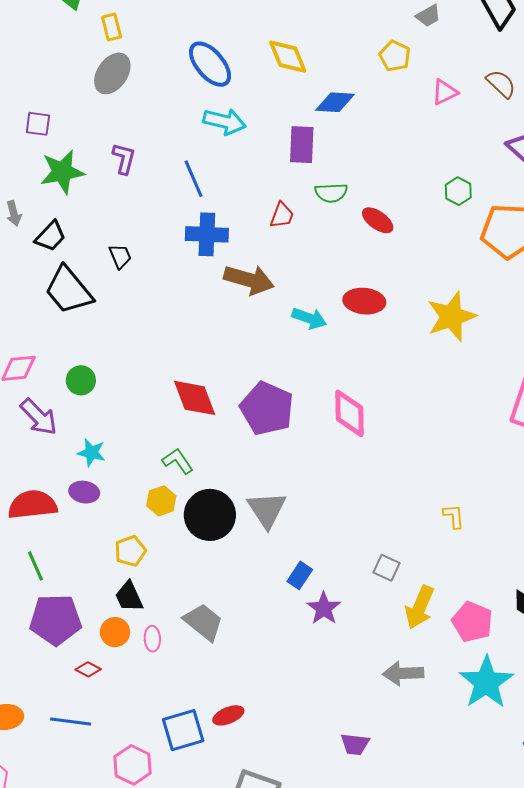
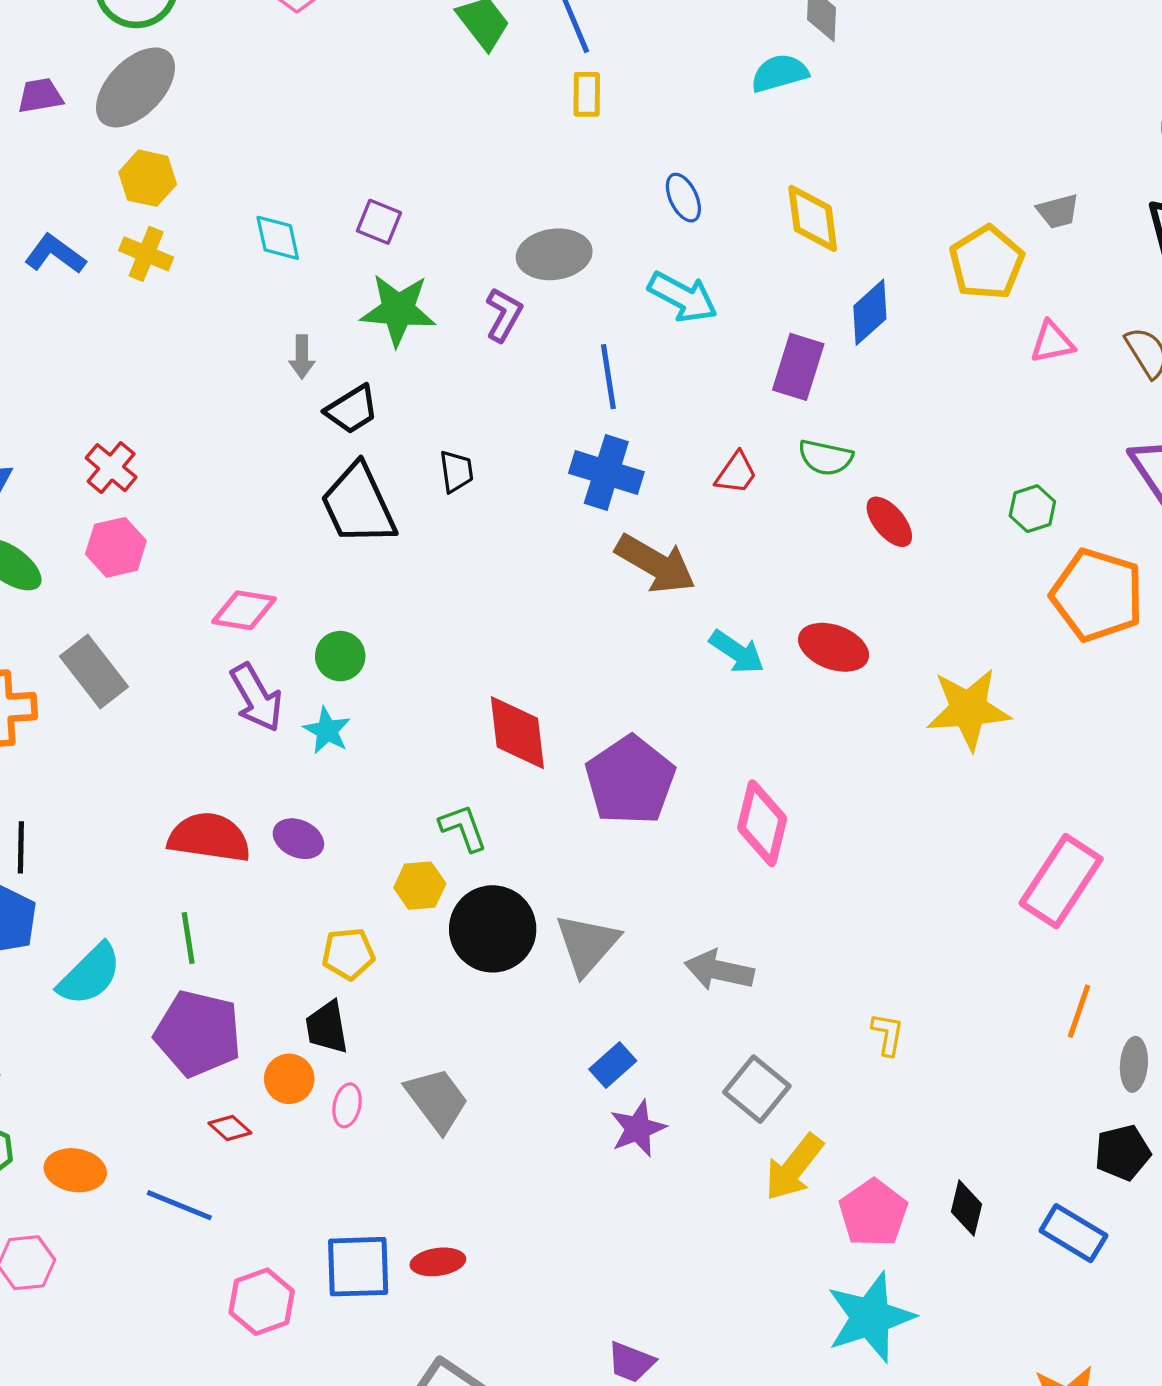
yellow rectangle: (112, 27) -> (587, 94), moved
yellow pentagon: (395, 56) -> (987, 263), size x1.4
blue ellipse: (210, 64) -> (683, 198), size x0.6
gray ellipse: (112, 73) -> (554, 254), moved, turned 33
blue diamond: (335, 102) -> (870, 312), turned -60
cyan star: (92, 453) -> (327, 731), moved
gray square: (386, 568) -> (757, 1089), size x1.4
gray arrow: (403, 673) -> (719, 970), moved

